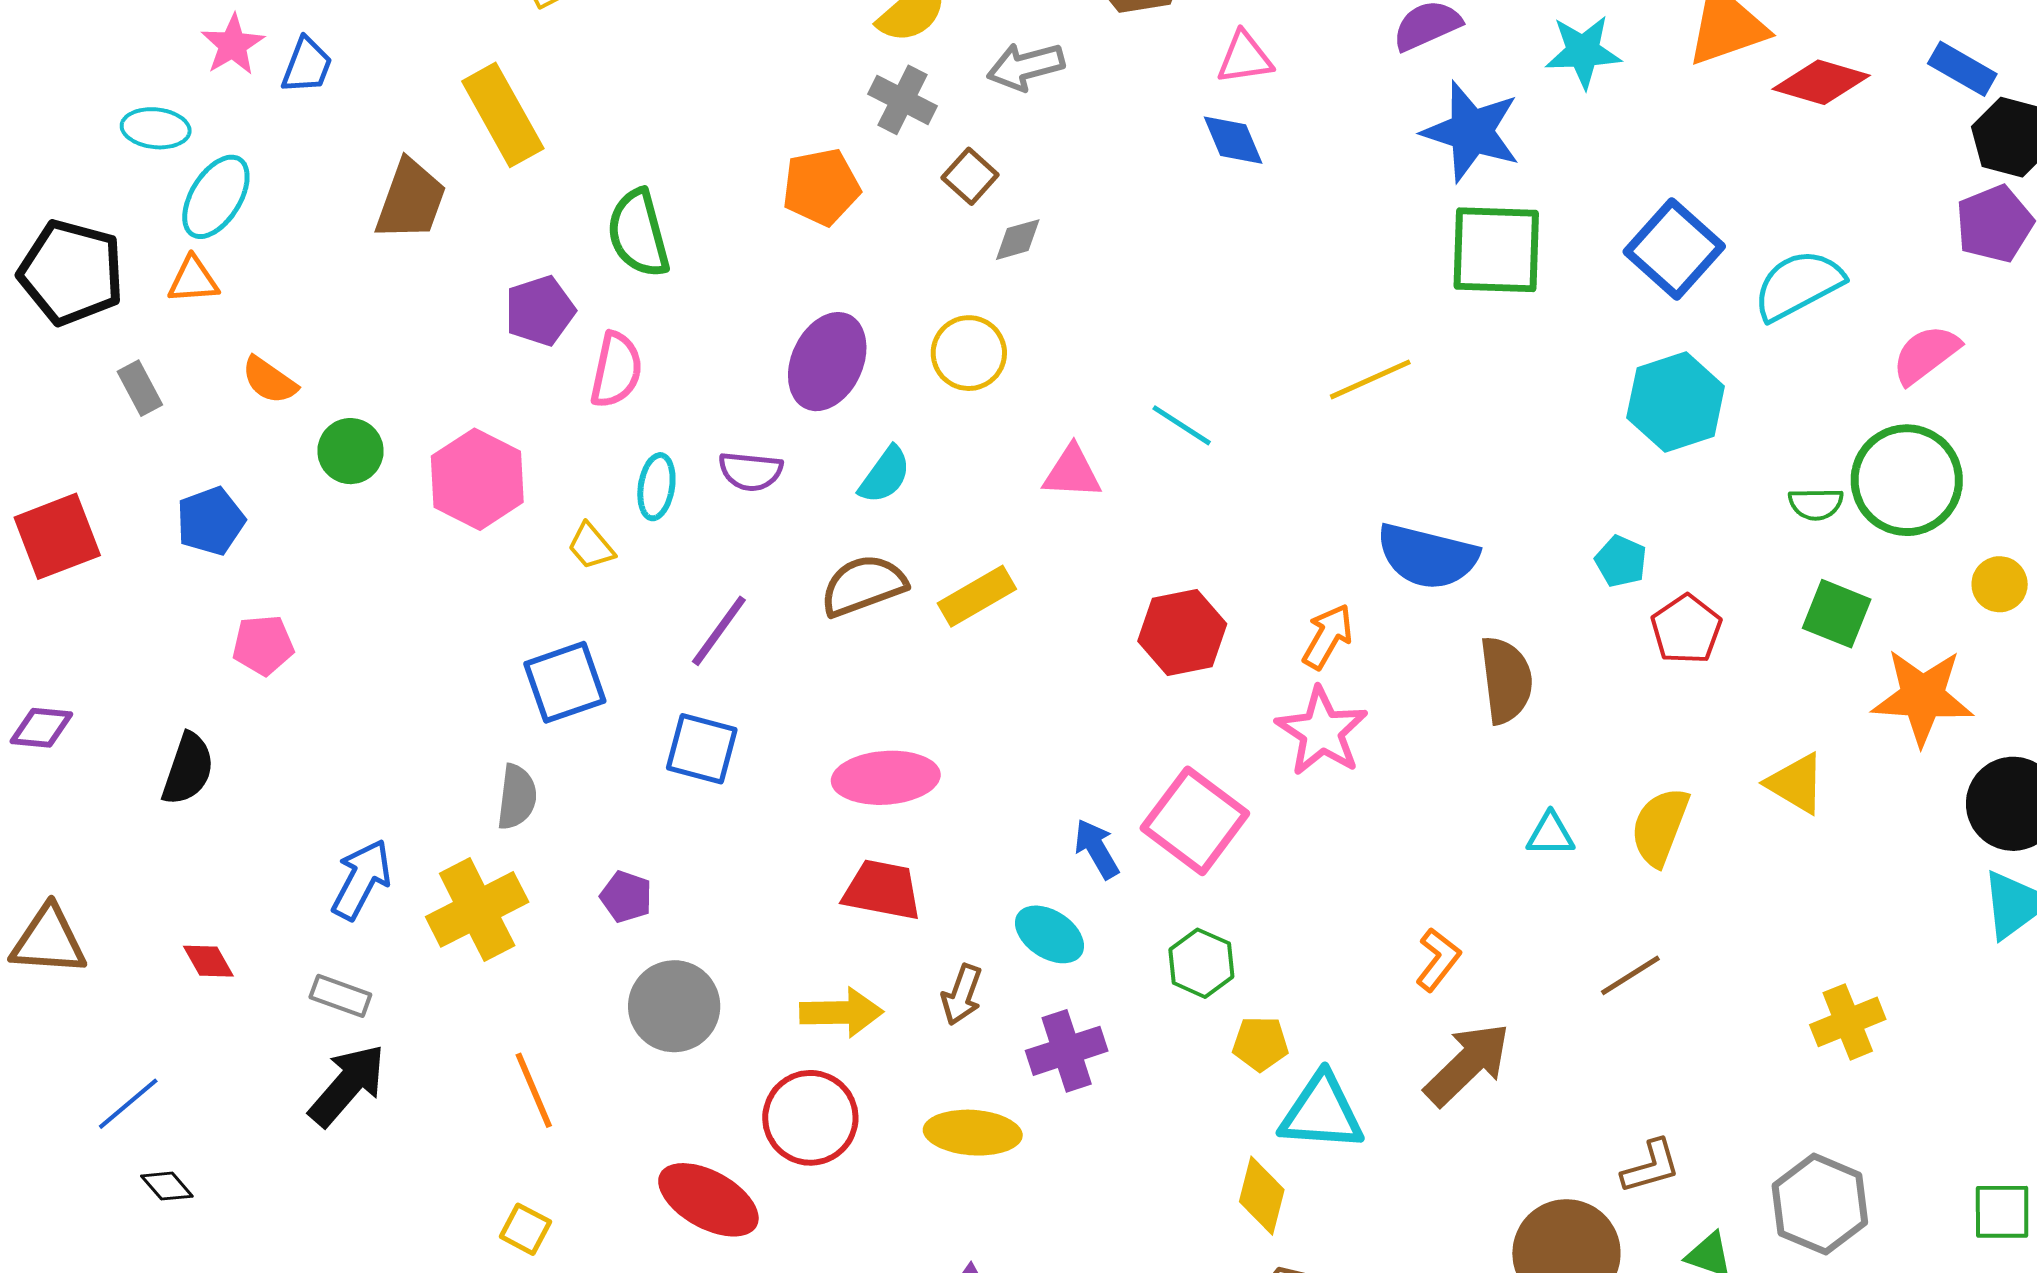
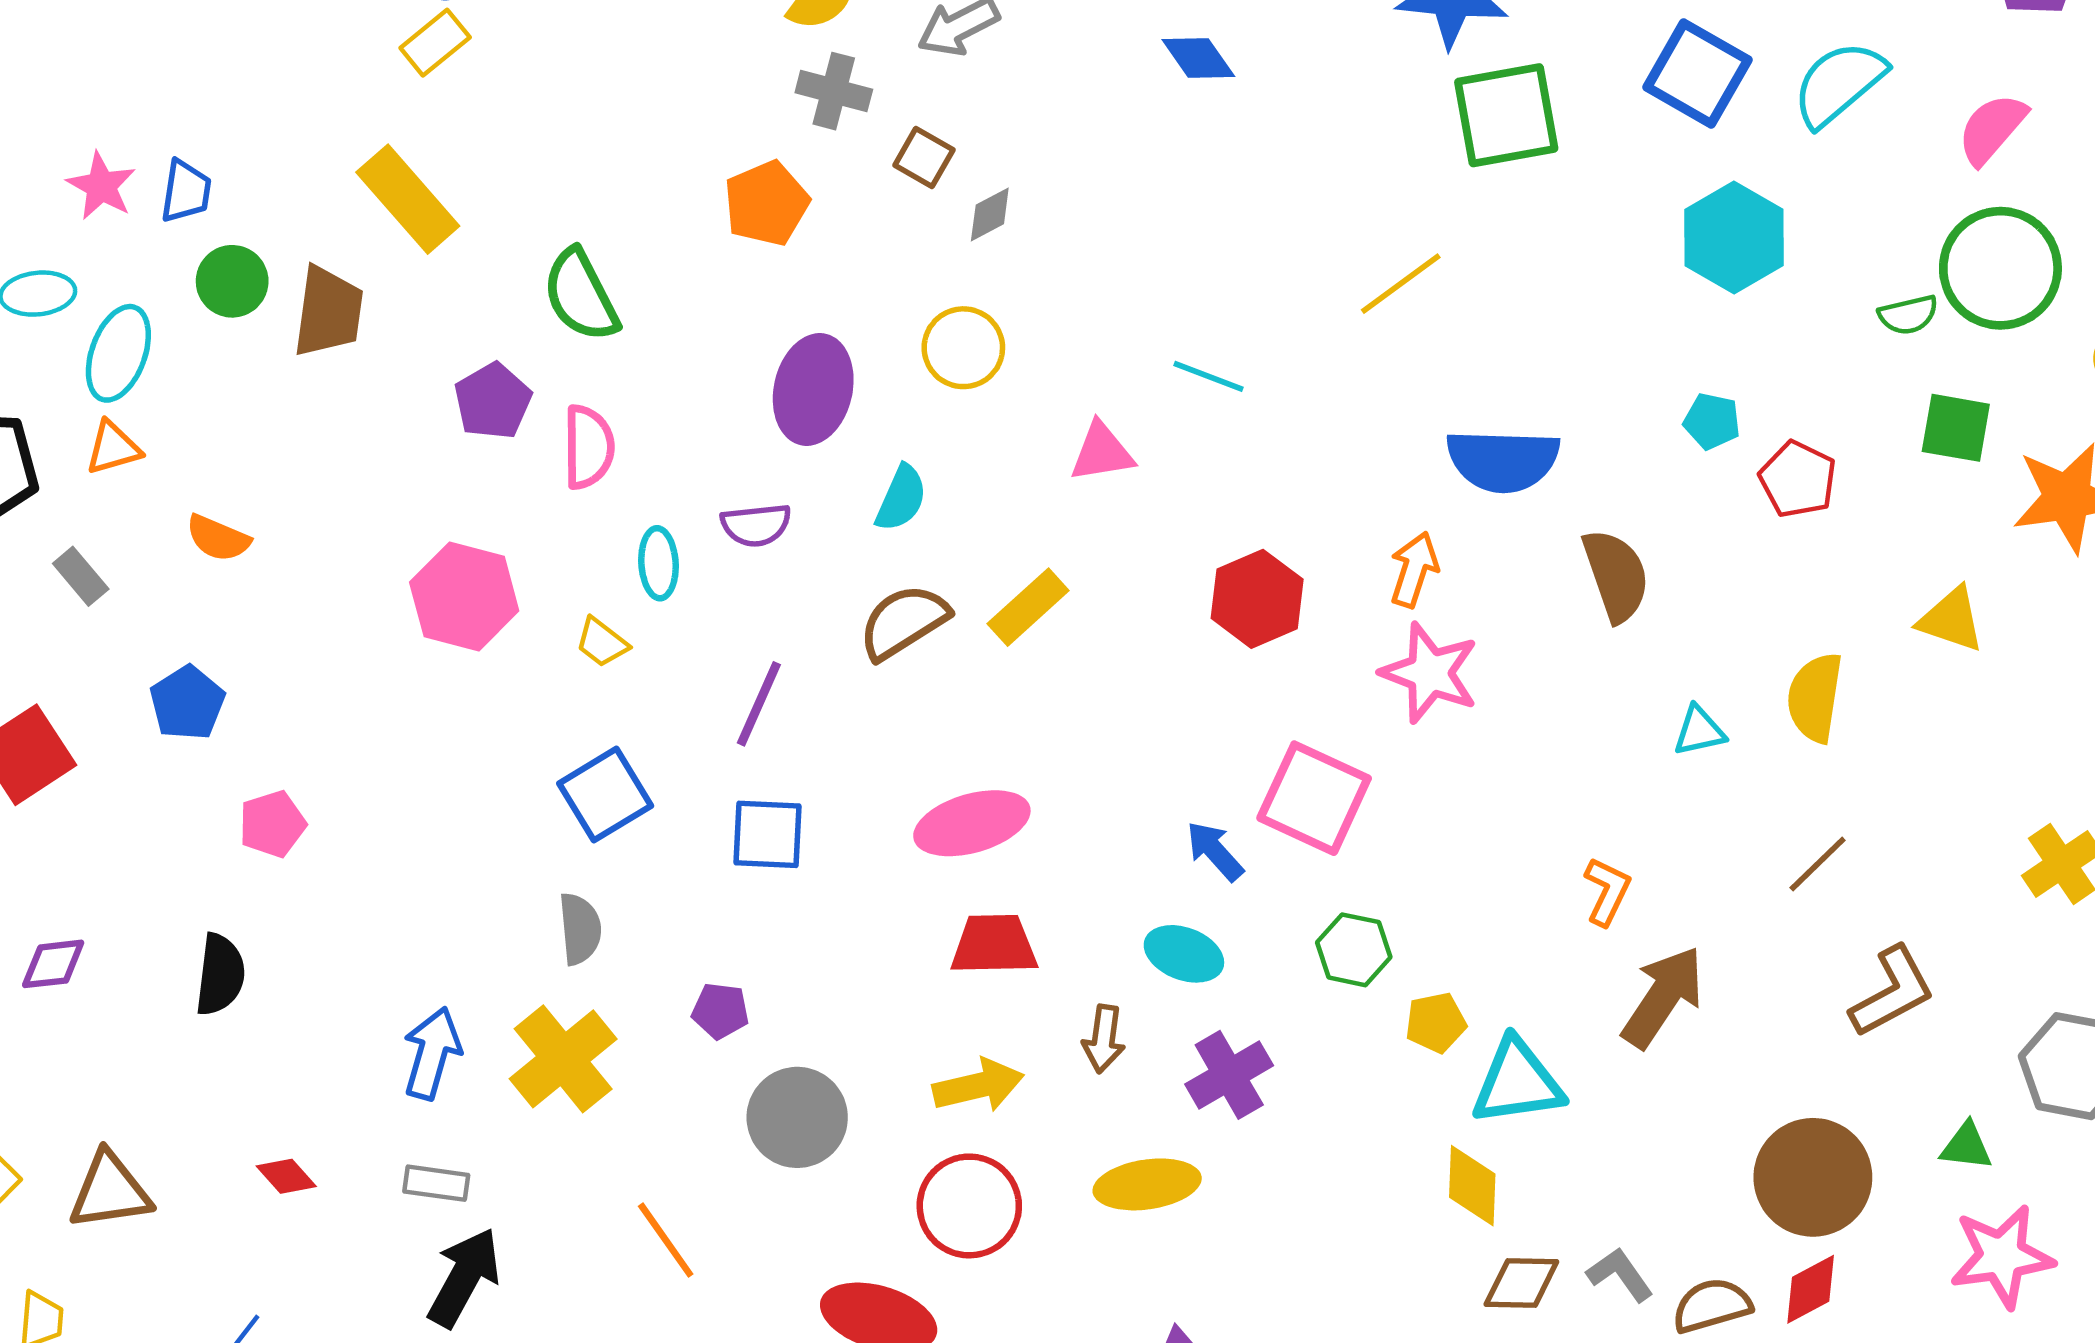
green circle: (350, 451) -> (232, 281), moved
brown L-shape: (1651, 1166) -> (1892, 992), moved, size x1.4

